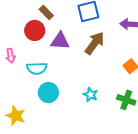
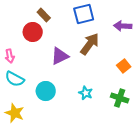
purple triangle: (60, 41) -> (60, 56), moved, turned -30
cyan semicircle: (37, 68) -> (15, 79), moved, turned 30

